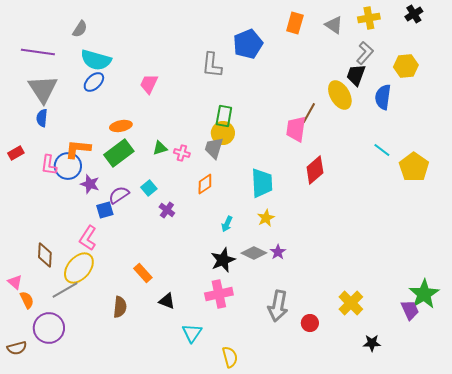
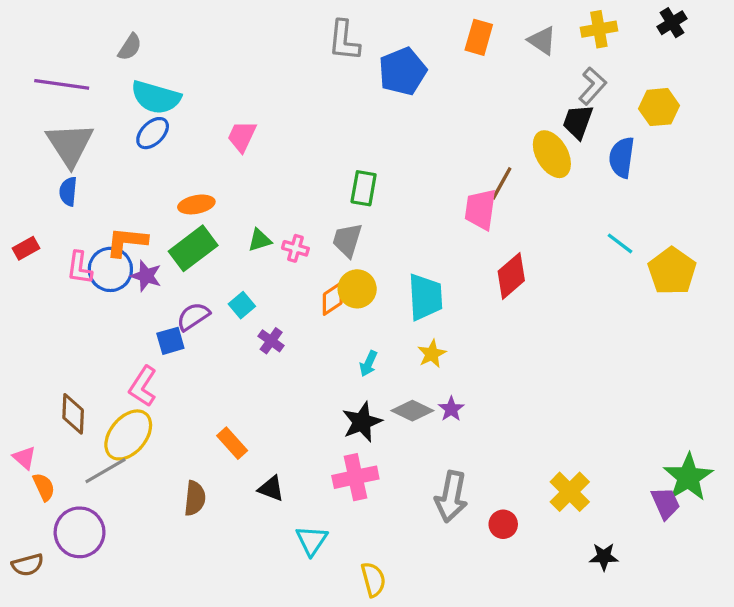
gray L-shape: (212, 65) -> (344, 41), moved
yellow circle: (223, 133) -> (357, 289), moved
purple star: (90, 184) -> (146, 276), moved

